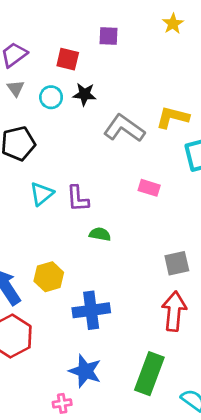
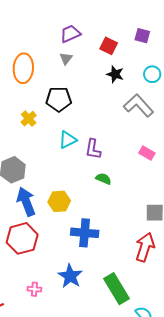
cyan circle: (51, 97) -> (152, 74), moved
green rectangle: (149, 374) -> (117, 289), turned -64
pink cross: (62, 403) -> (34, 289), moved

